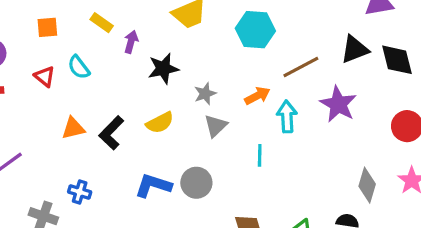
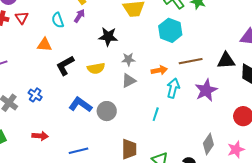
purple arrow: (131, 42) -> (79, 16), moved
red triangle: (45, 76) -> (22, 18), moved
orange triangle: (73, 128) -> (45, 45), moved
cyan line: (260, 155) -> (156, 114), moved

